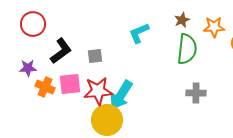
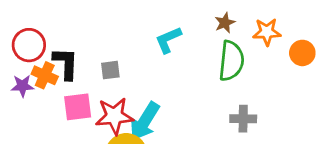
red circle: (33, 24) -> (29, 45), moved
black L-shape: (61, 51) -> (66, 63), turned -52
orange cross: (45, 87) -> (45, 75), moved

